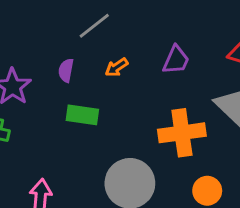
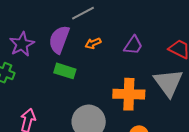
purple semicircle: (66, 70) -> (59, 39), size x1.8

